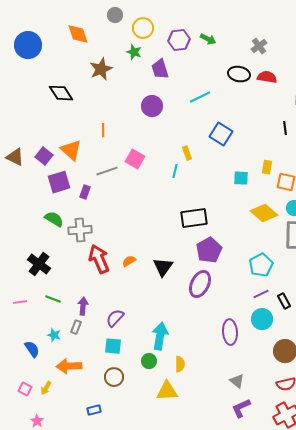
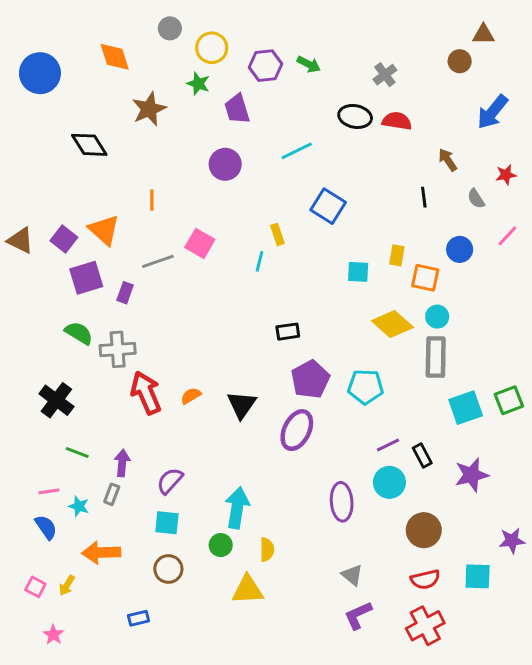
black rectangle: (194, 218) -> (288, 332), size x0.6
cyan pentagon: (261, 265) -> (366, 387), moved, turned 30
pink line: (20, 302) -> (49, 491), moved

